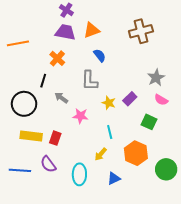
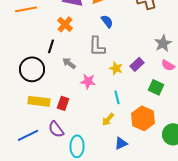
blue line: (20, 170) -> (28, 135), turned -30
cyan ellipse: (79, 174) -> (77, 146), moved

